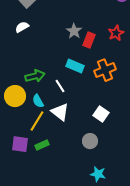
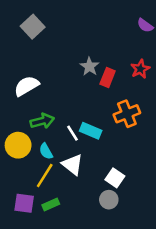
white semicircle: (22, 27) -> (27, 86), moved, size x1.5
cyan rectangle: (75, 66) -> (91, 131), moved
white square: (101, 114) -> (115, 178), moved

